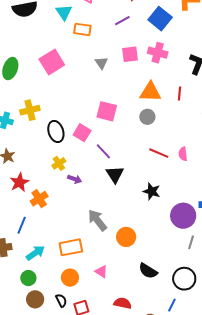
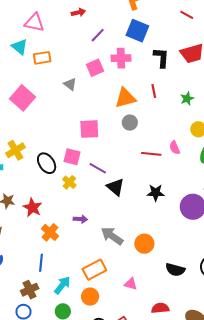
blue square: (160, 19) -> (137, 31), moved
purple line: (122, 21) -> (98, 35), moved
yellow cross: (59, 163) -> (69, 182), moved
purple arrow: (75, 179) -> (80, 219), moved
red star: (19, 182) -> (32, 208), moved
orange circle: (70, 278) -> (90, 297), moved

